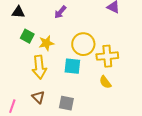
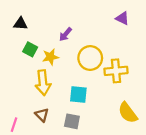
purple arrow: (60, 12) -> (66, 34), moved
cyan square: (72, 66) -> (78, 94), moved
yellow semicircle: (105, 82) -> (128, 113), moved, size x1.5

